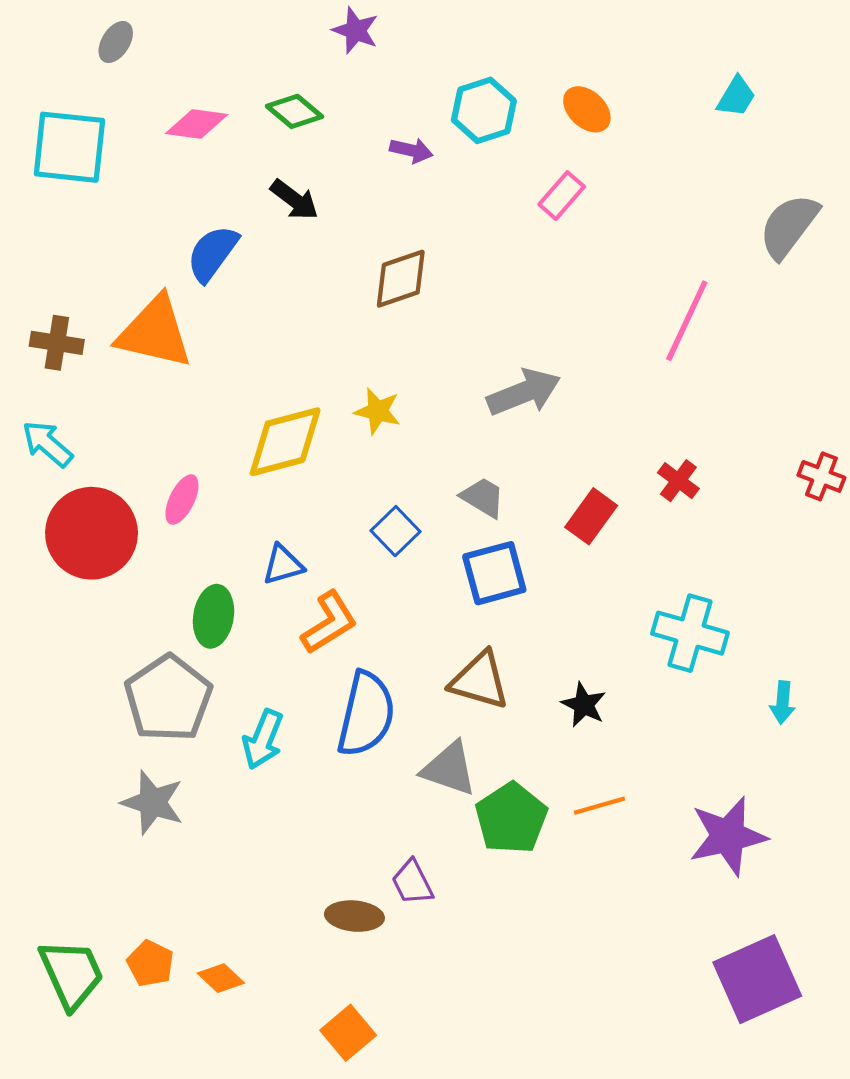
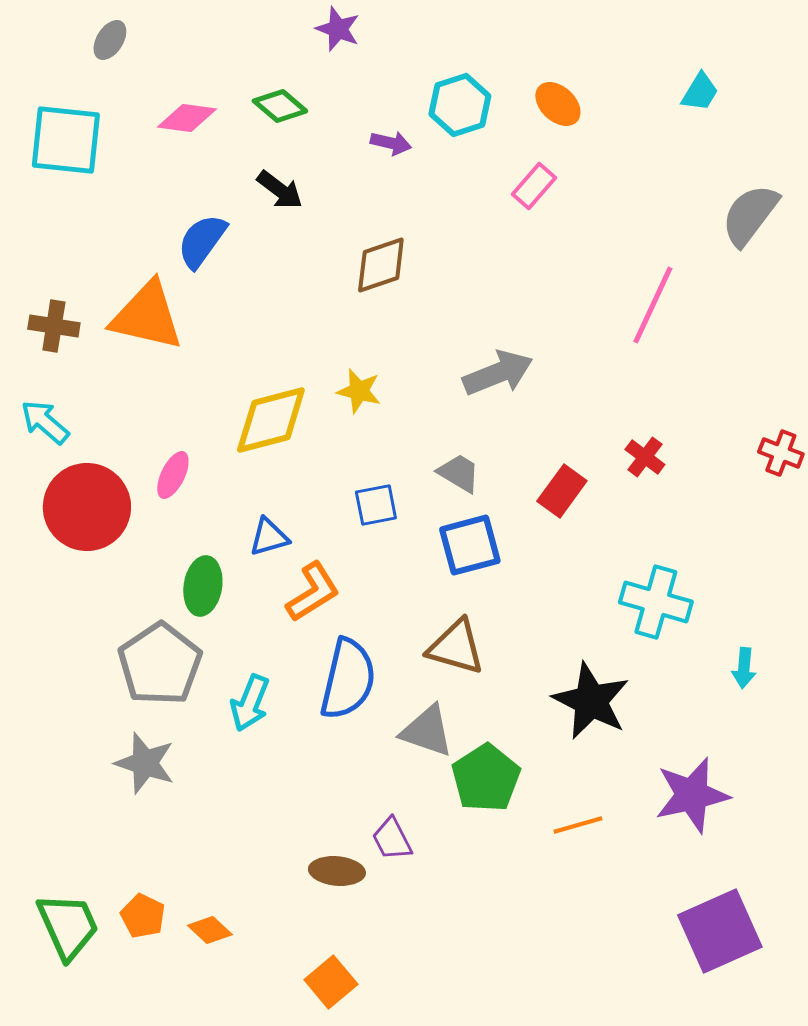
blue square: (395, 531) -> (376, 505), turned 33
black star: (584, 705) -> (591, 701), moved, size x1.8
orange line: (600, 806) -> (578, 825), moved

